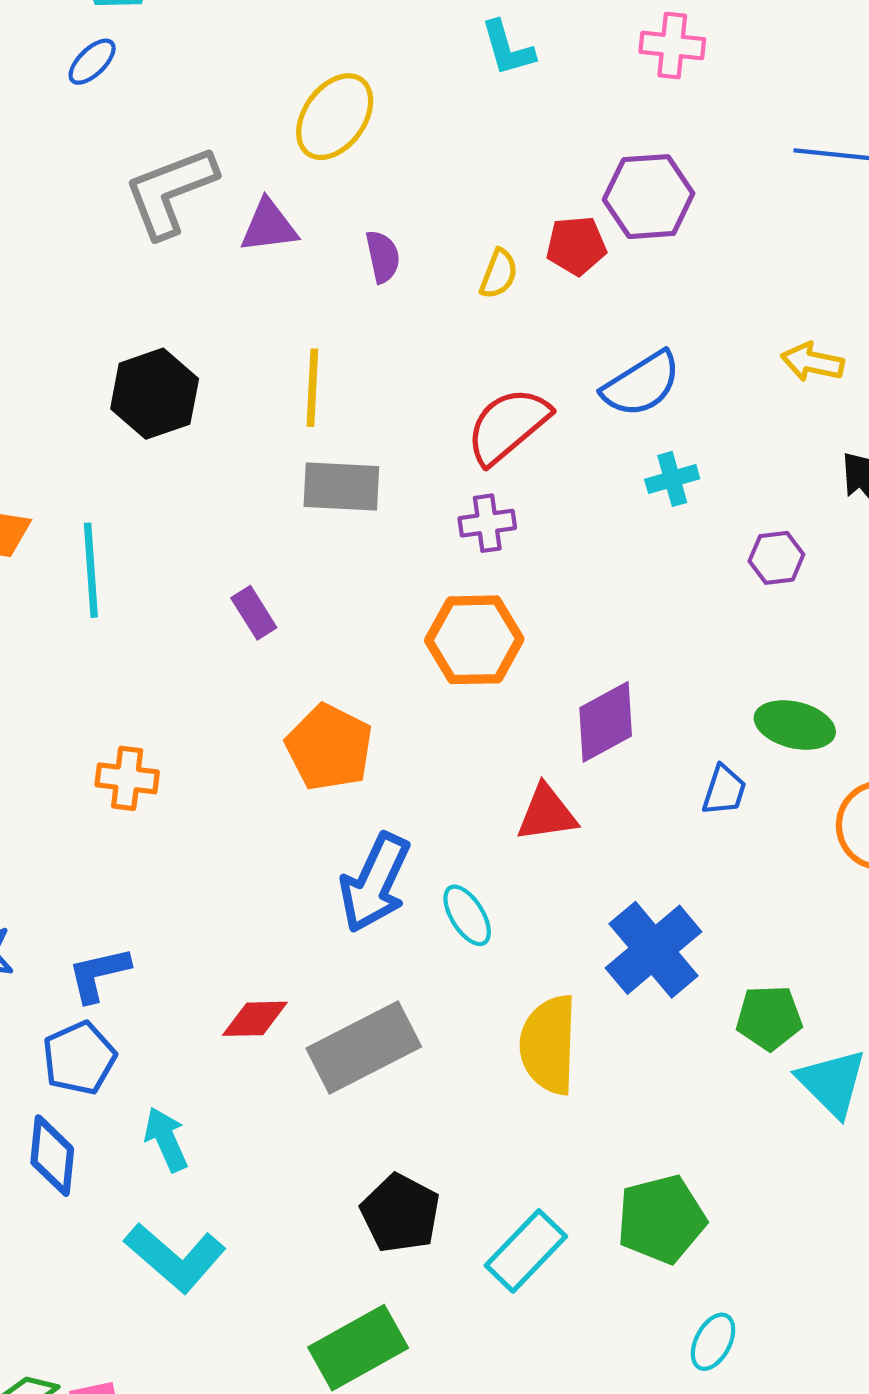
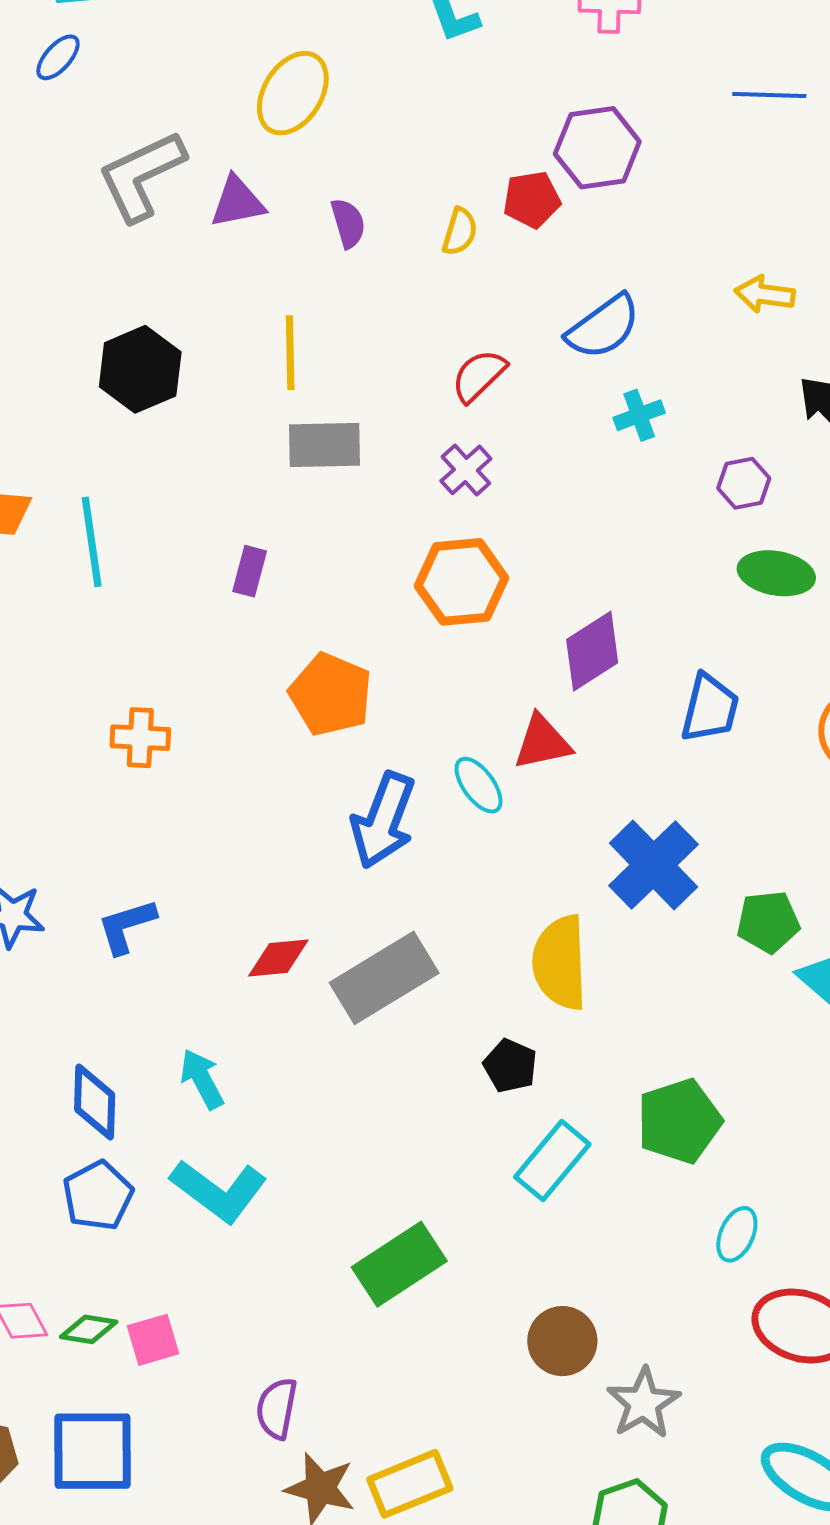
red semicircle: (508, 426) -> (479, 376), size x0.7
purple cross: (487, 523) -> (466, 470), turned -30
purple rectangle: (254, 613) -> (250, 571), turned 51
green ellipse: (795, 725) -> (776, 573), moved
blue trapezoid: (724, 790) -> (710, 708), size x1.4
cyan ellipse: (467, 915) -> (479, 785), moved
blue pentagon: (79, 1058) -> (98, 1196), moved
black pentagon: (400, 1213) -> (510, 1066), moved, size x0.7

